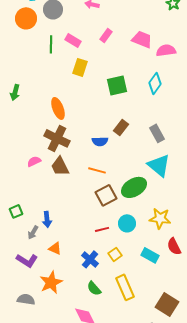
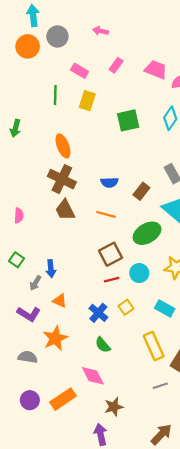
green line: (51, 44) -> (55, 95), moved
brown rectangle: (121, 127) -> (141, 191), moved
pink semicircle: (34, 161) -> (19, 216), moved, turned 120
brown square: (106, 195) -> (111, 254), moved
green square: (16, 211) -> (17, 260), turned -32
yellow rectangle: (125, 287) -> (154, 346), moved

